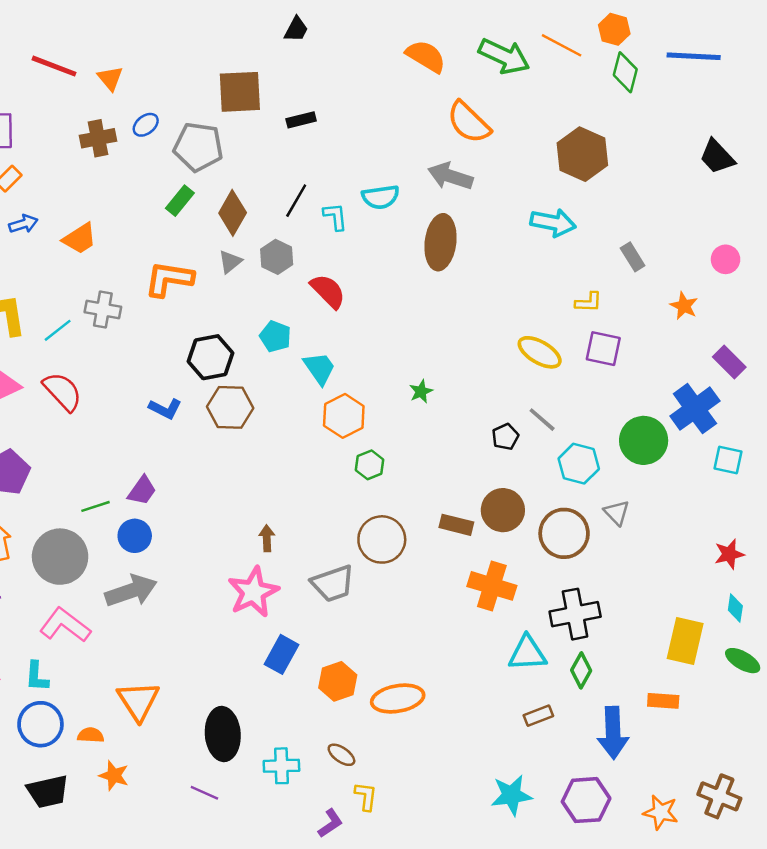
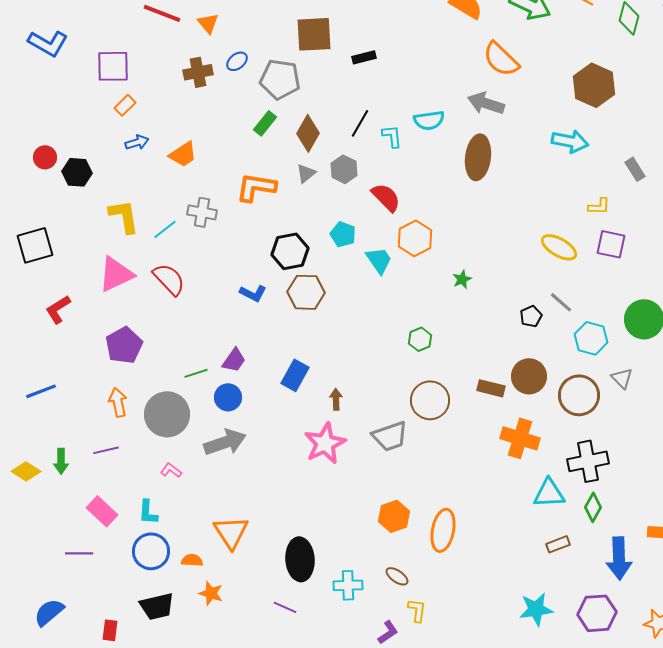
orange hexagon: (344, 416) -> (415, 238), moved
pink L-shape: (65, 625) -> (171, 470), size x0.5
blue rectangle: (281, 654) -> (295, 375), moved
orange ellipse: (398, 699) -> (443, 530), turned -69

